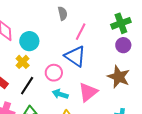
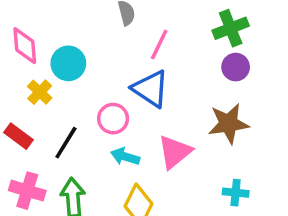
yellow cross: (23, 62) -> (40, 92), moved
brown star: (119, 77) -> (228, 124), turned -30

